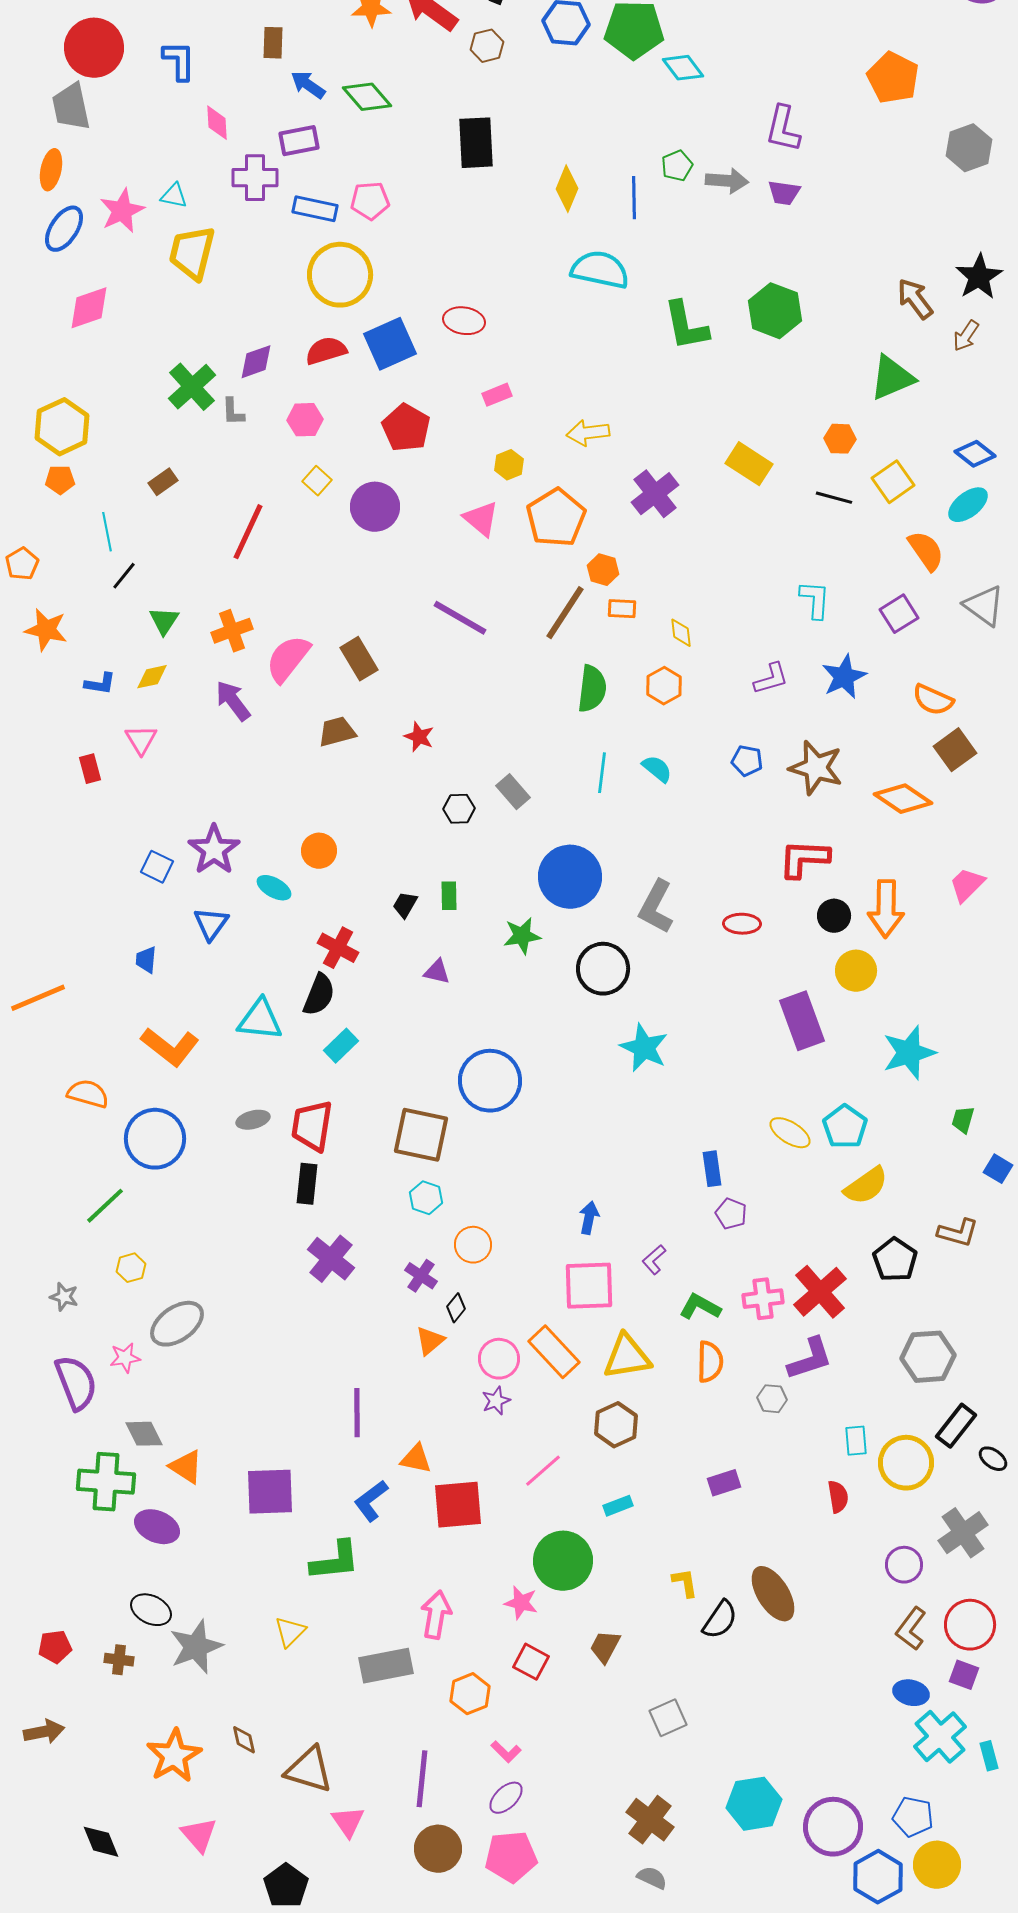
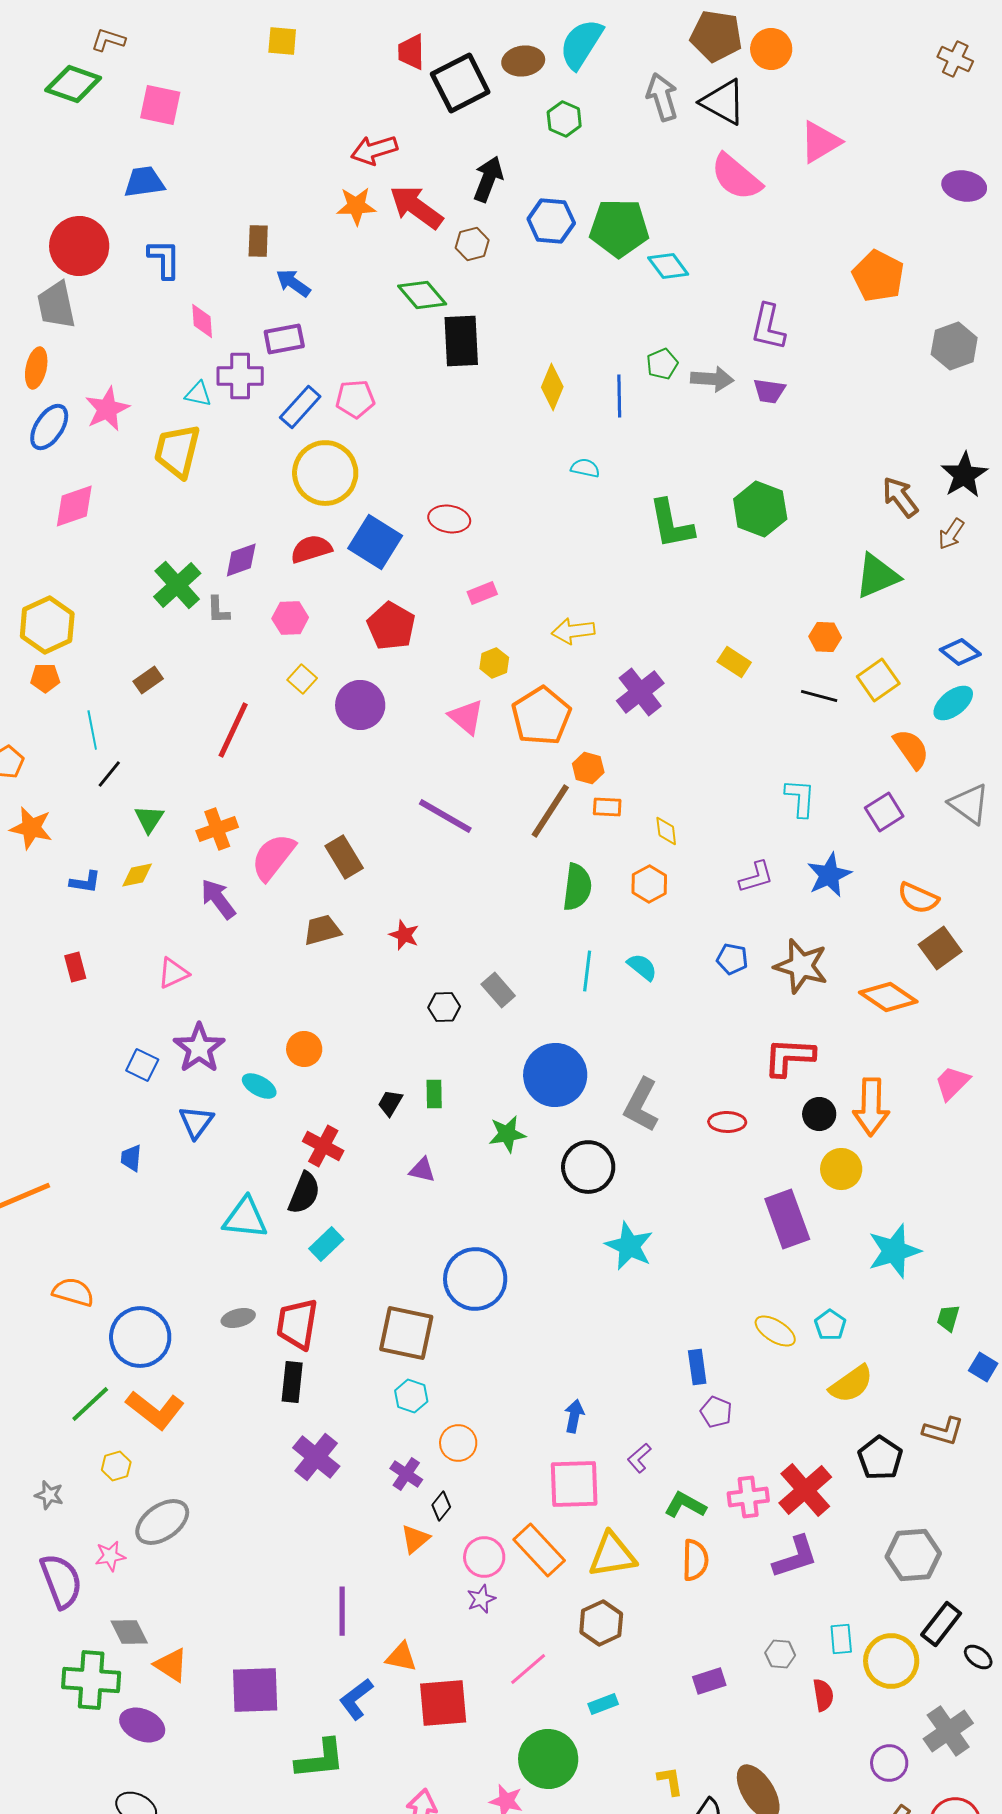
green diamond: (367, 97) -> (422, 295), moved
cyan triangle: (174, 196) -> (198, 394), moved
blue rectangle: (315, 209) -> (300, 407), turned -60
cyan semicircle: (600, 270) -> (585, 468), size x0.5
blue square: (390, 344) -> (375, 542), turned -34
yellow rectangle: (749, 464) -> (734, 662), size x0.7
pink triangle: (141, 740) -> (173, 973), moved, turned 36
orange L-shape: (170, 1047) -> (155, 1410), moved
cyan pentagon: (845, 1127) -> (830, 1325), size x0.7
gray hexagon: (772, 1399) -> (780, 1654), moved

